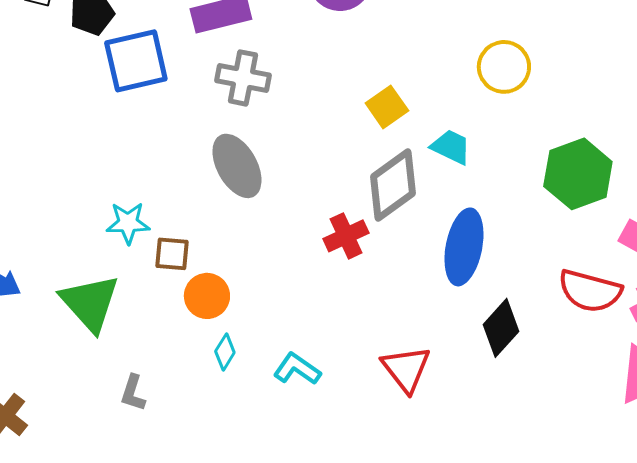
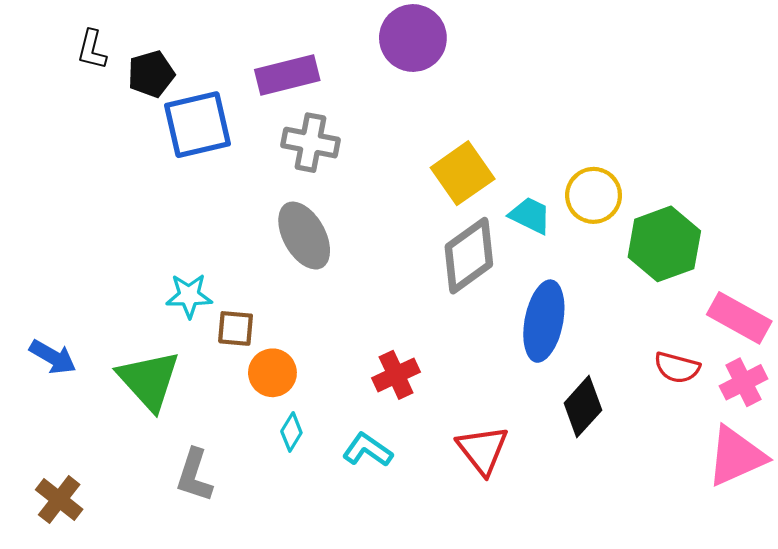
yellow circle: (504, 67) -> (594, 195), moved
yellow square: (387, 107) -> (463, 173), size x1.4
red cross: (346, 236) -> (396, 375), moved
red semicircle: (590, 291) -> (677, 368), size x0.7
gray L-shape: (133, 393) -> (194, 475), size x1.4

